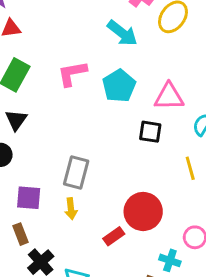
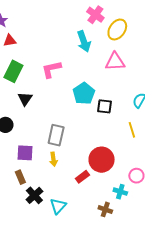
cyan arrow: (122, 33) -> (84, 41), turned 35
cyan pentagon: (119, 86) -> (84, 93), moved
pink triangle: (169, 97) -> (115, 62), moved
black triangle: (16, 120) -> (25, 99), moved

